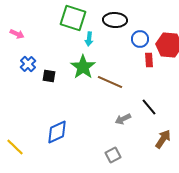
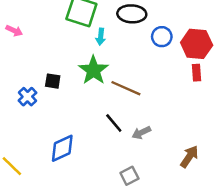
red rectangle: (149, 60) -> (197, 73), moved
blue cross: (28, 64) -> (27, 97), moved
black line: (149, 107) -> (114, 123), moved

